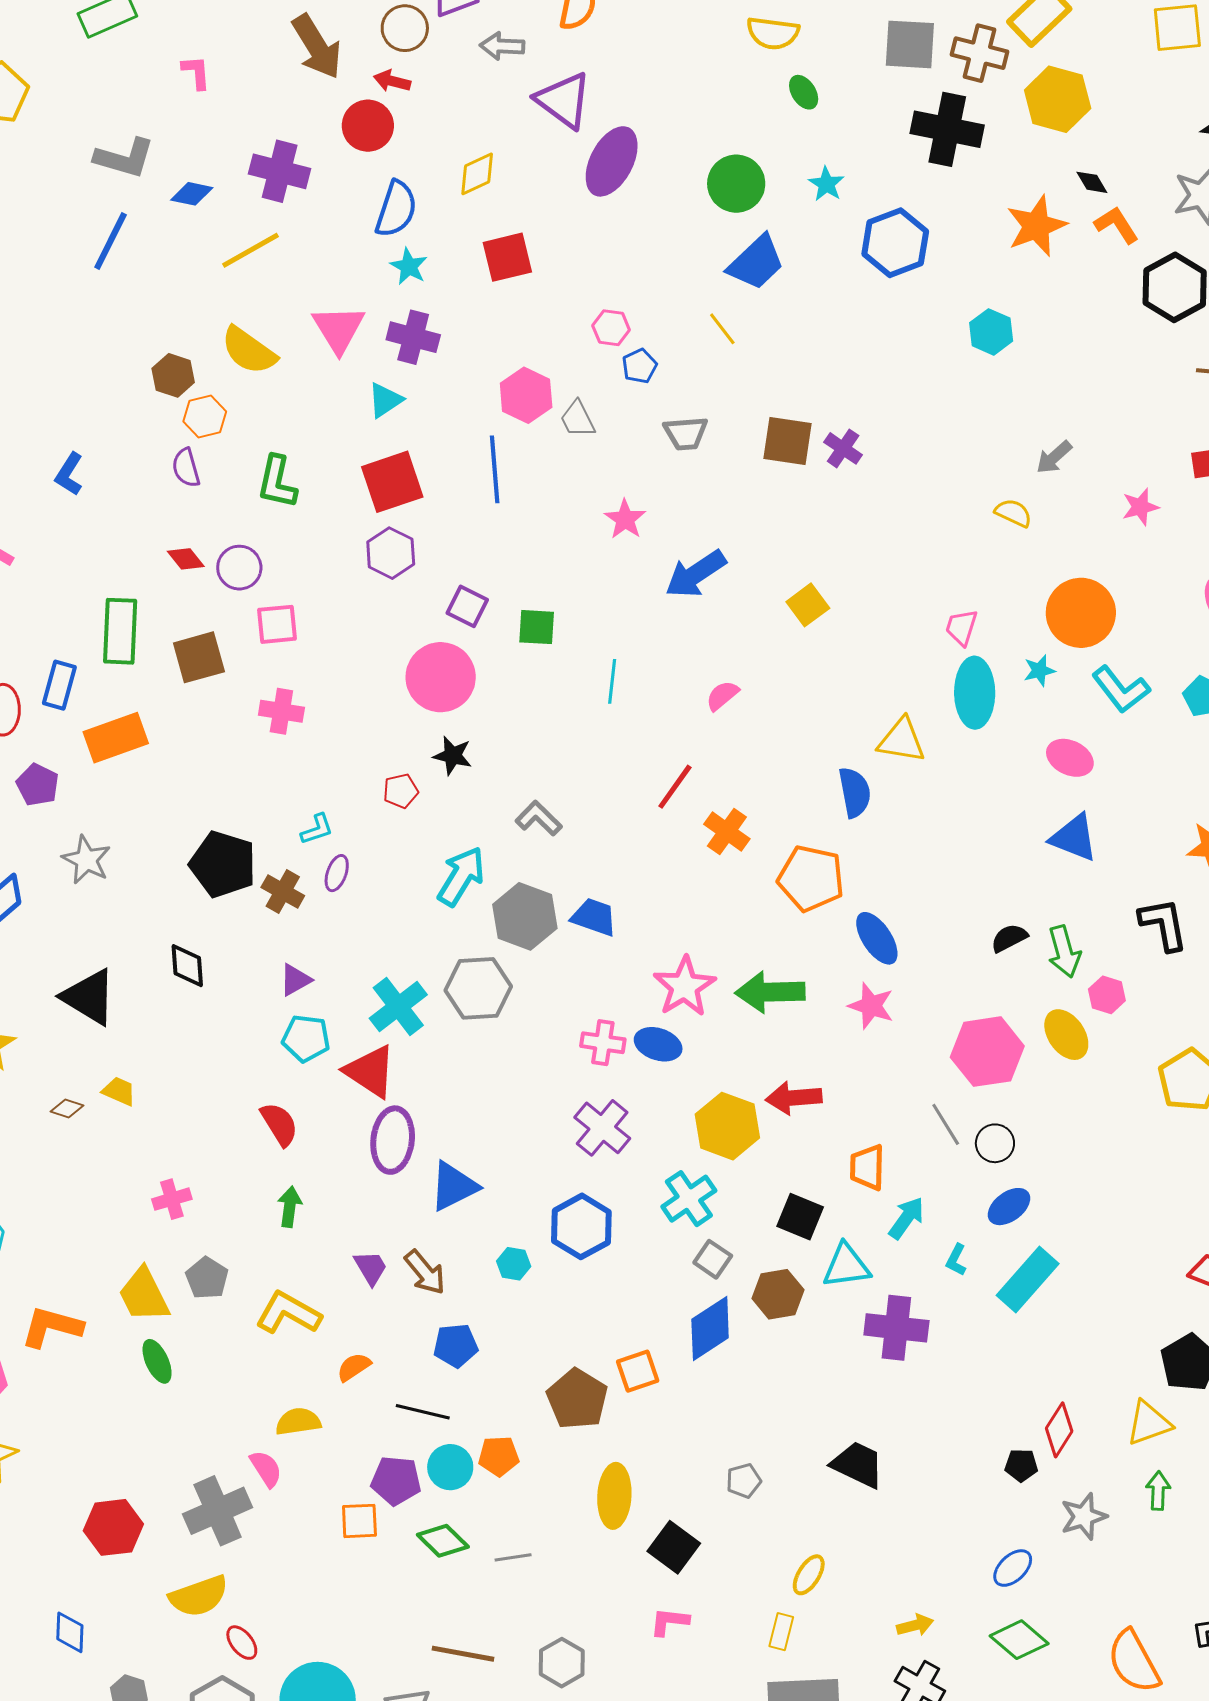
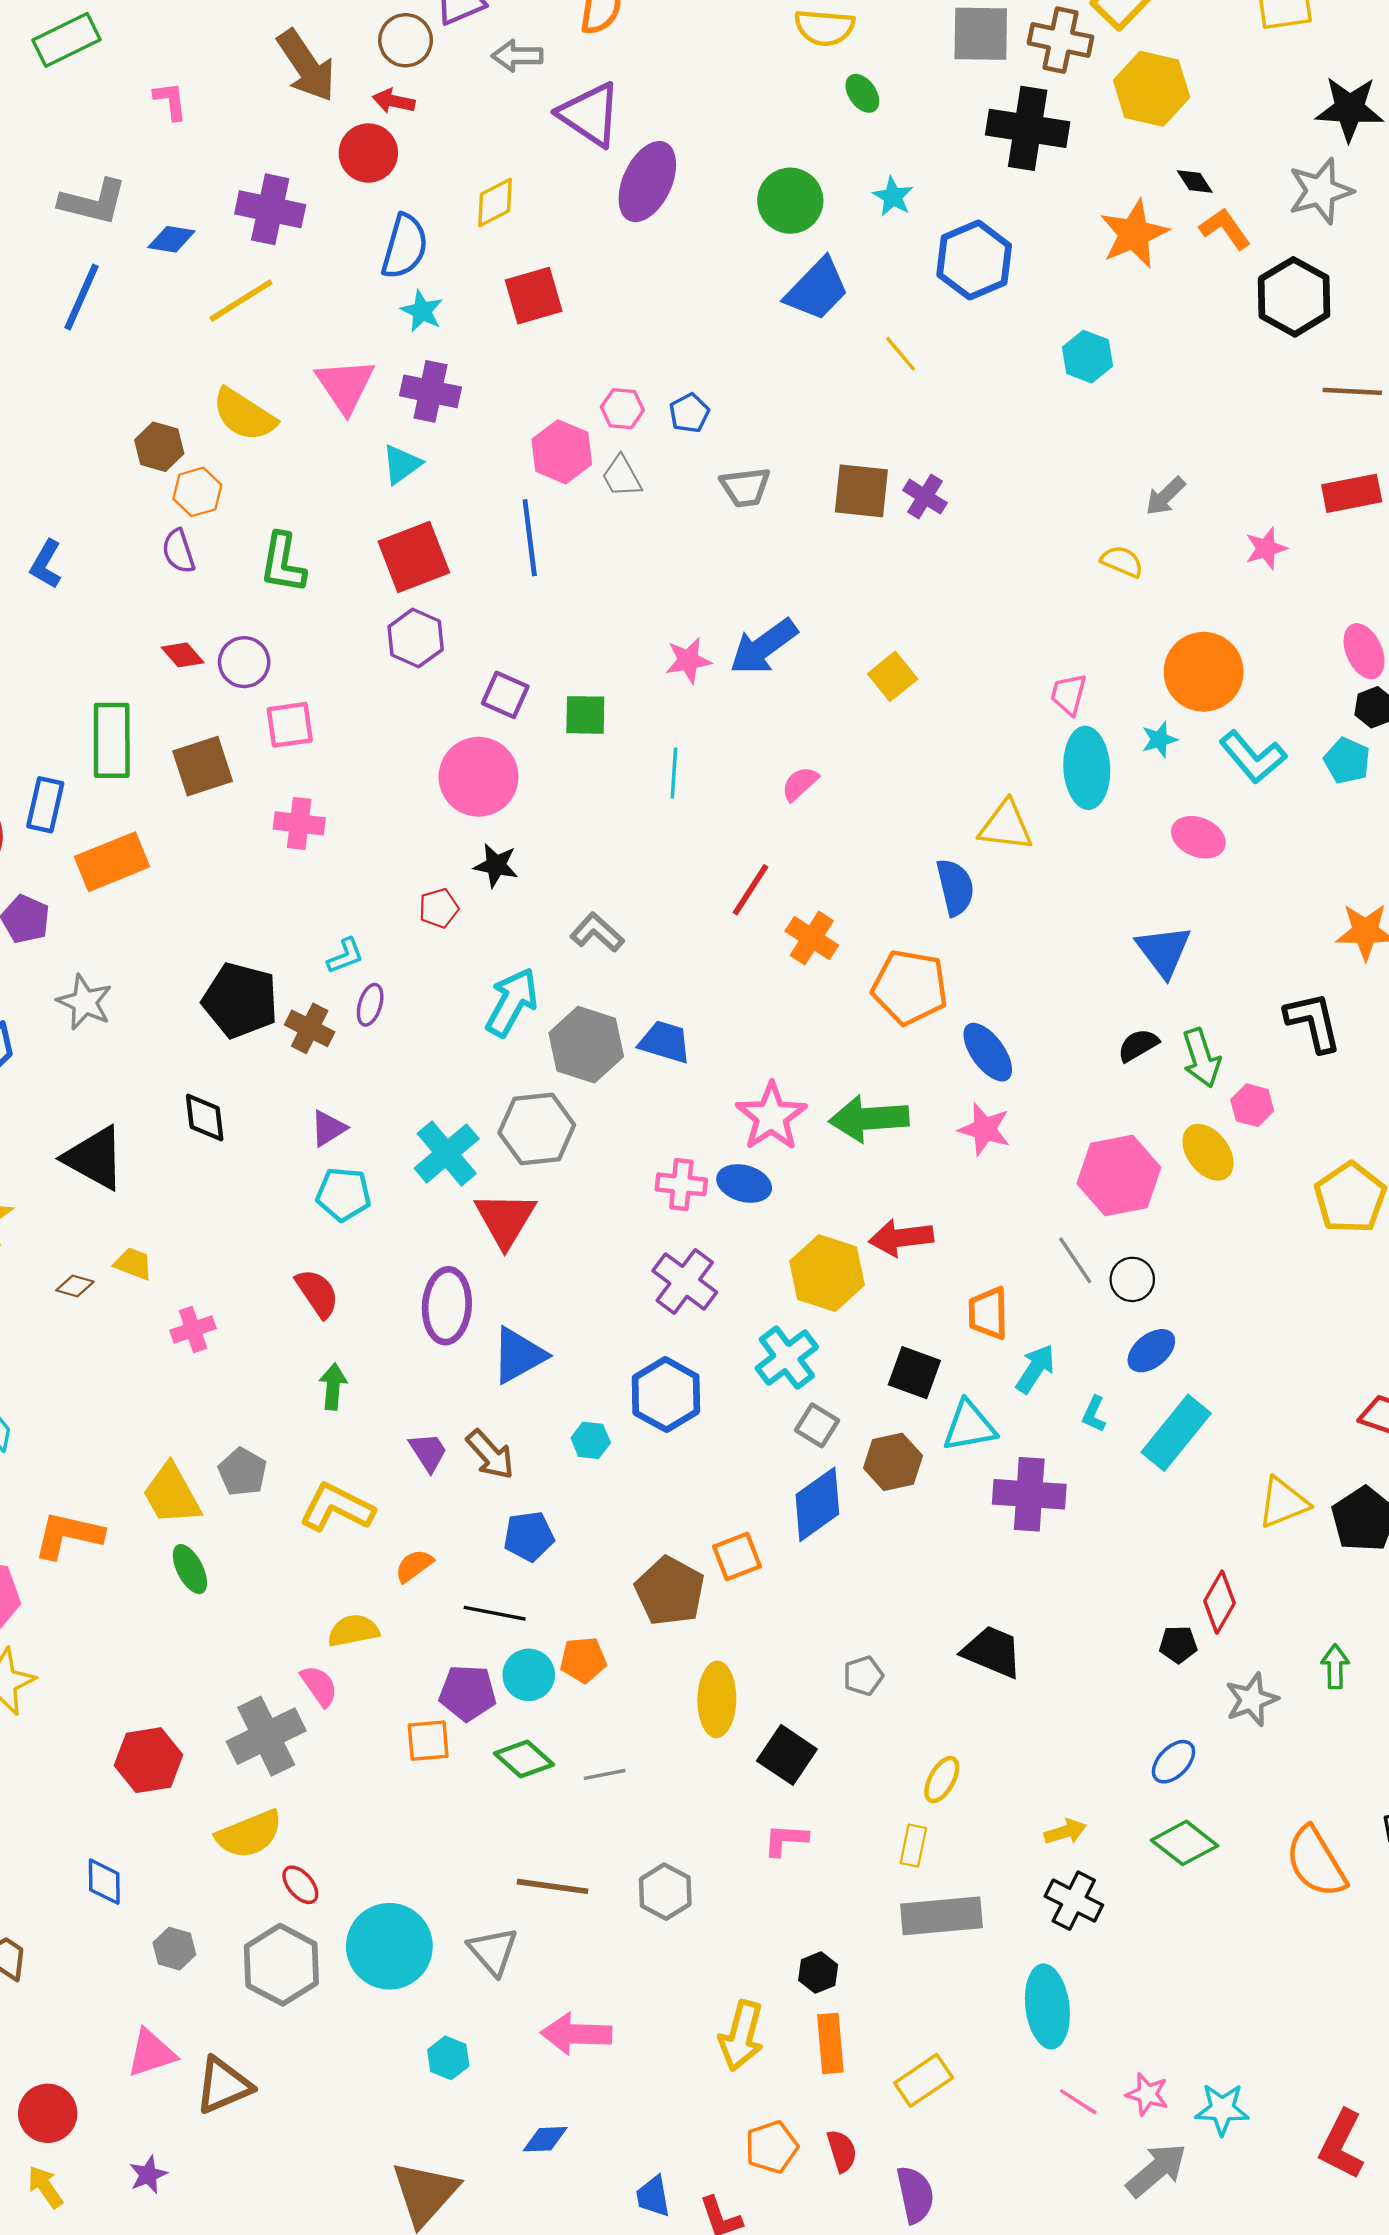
pink hexagon: (611, 328) -> (622, 409), moved
yellow line: (722, 329) -> (901, 354), moved
pink star: (625, 519) -> (688, 660), moved, turned 30
blue triangle: (1074, 838) -> (1164, 951), moved, turned 34
red triangle: (370, 1071) -> (505, 1219), moved, turned 30
pink cross: (172, 1199) -> (193, 1329), moved
yellow triangle: (1149, 1423) -> (1283, 1503), moved

